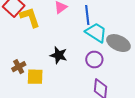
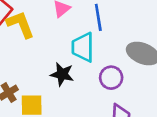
cyan trapezoid: (96, 33) -> (83, 47), moved, turned -120

